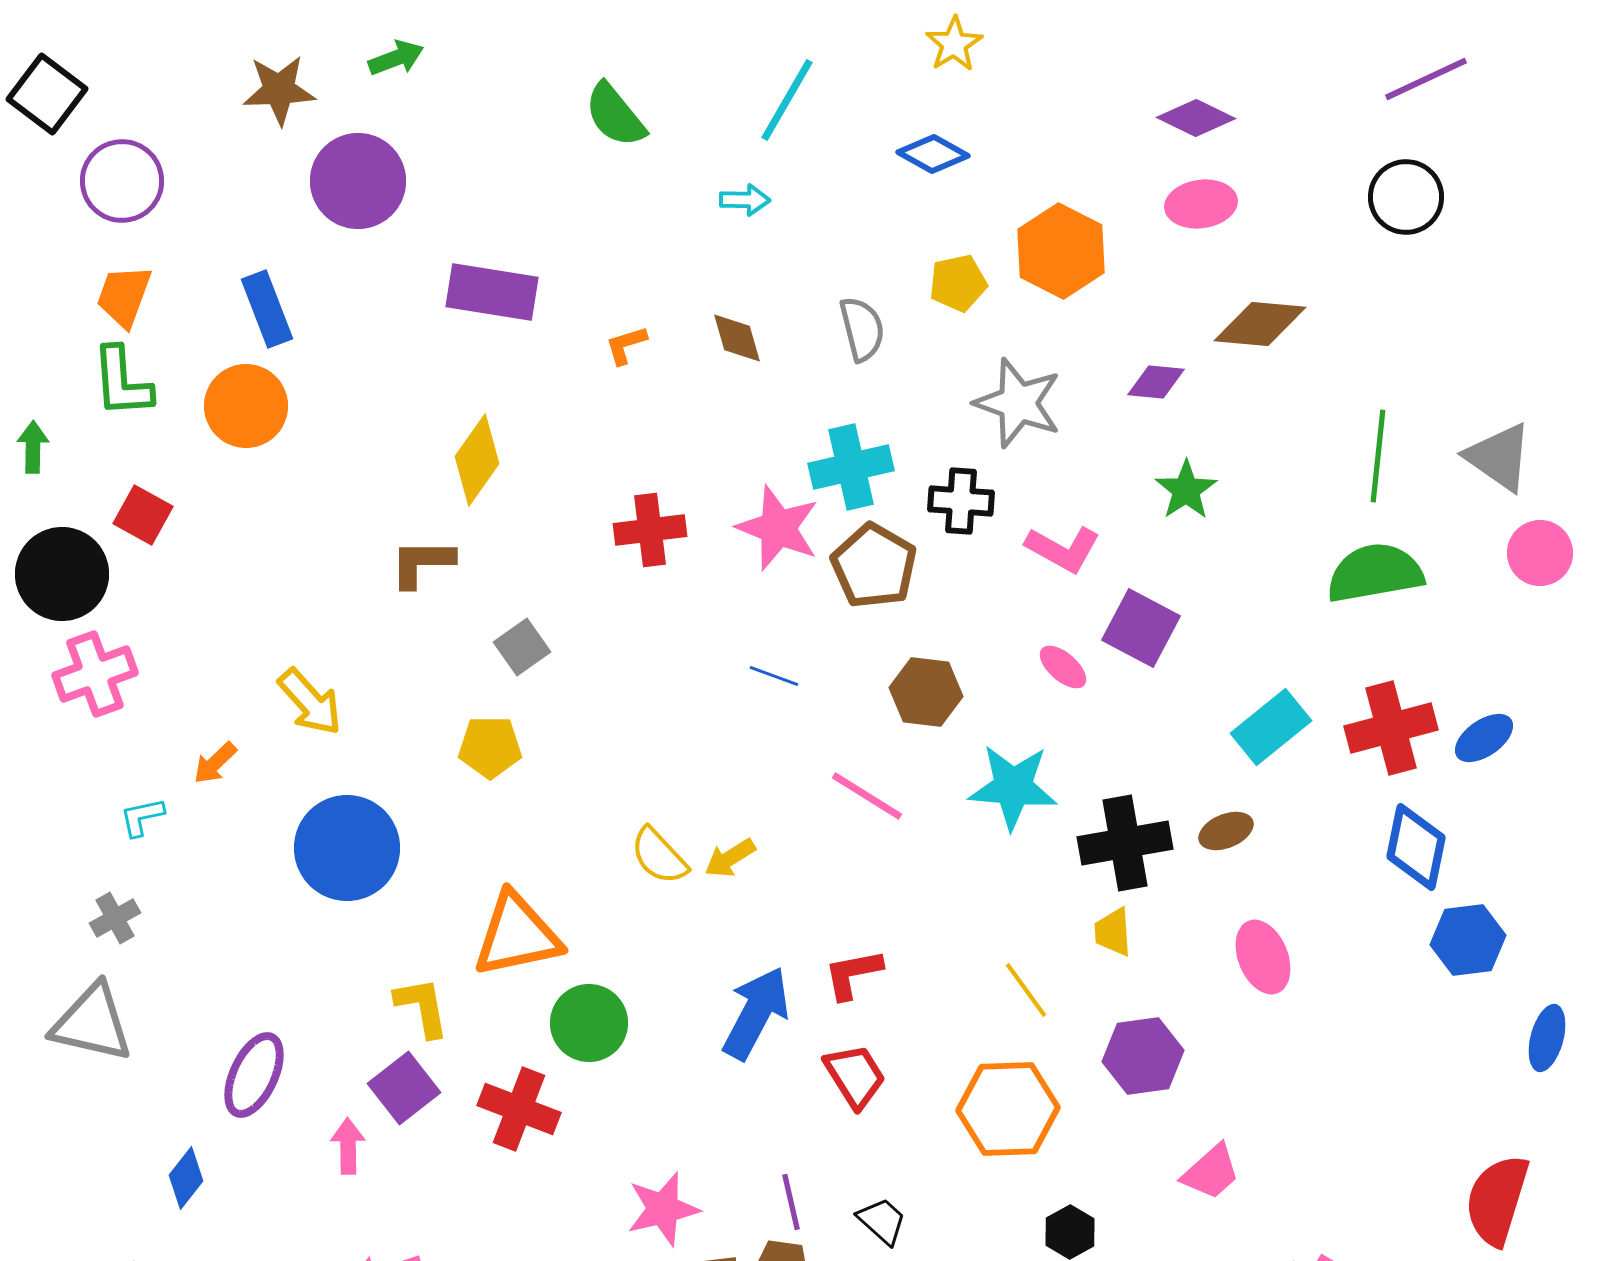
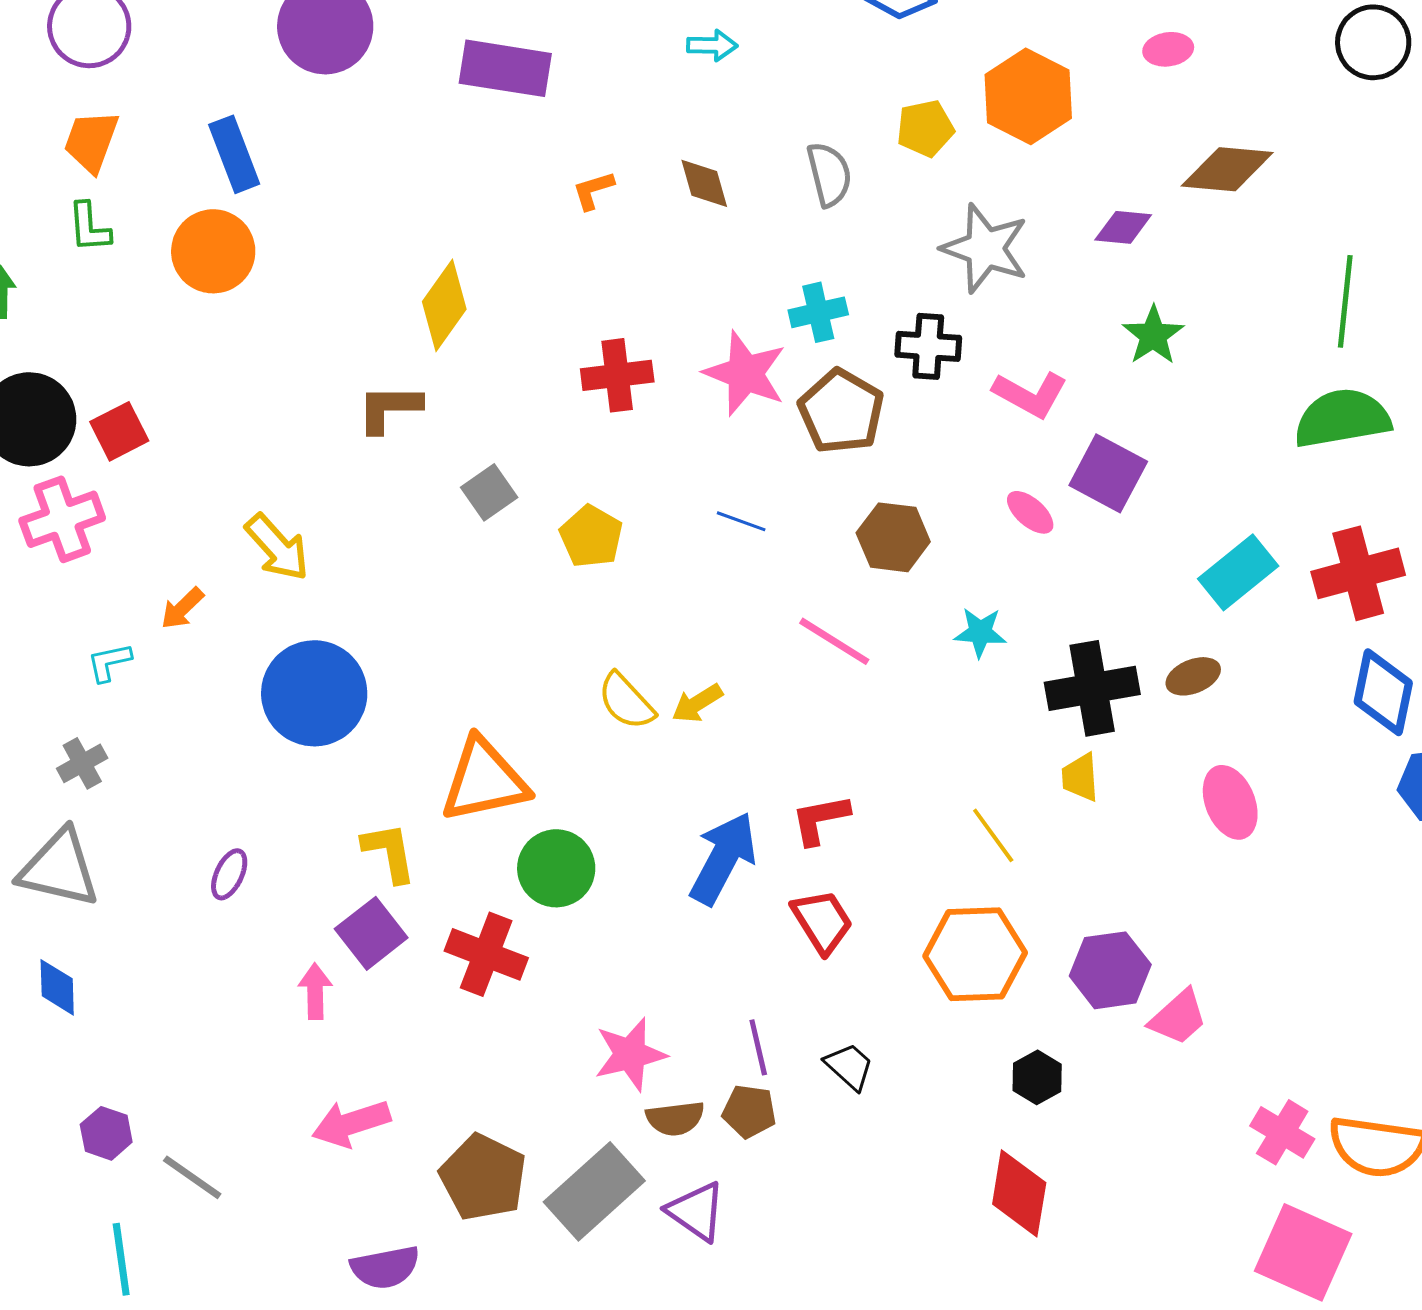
pink ellipse: (1201, 204) -> (1168, 49), size x0.7
purple rectangle: (492, 292) -> (505, 68), moved
green L-shape: (122, 382) -> (89, 227), size x0.7
cyan cross: (851, 467) -> (818, 312), size x0.7
red square: (143, 515) -> (119, 431), moved, turned 34
yellow pentagon: (490, 747) -> (591, 536), moved, turned 30
cyan star: (1013, 787) -> (980, 632), size x0.6
purple hexagon: (1143, 1056) -> (1110, 970), moved
purple ellipse: (254, 1075) -> (229, 874), moved, size x0.6
blue diamond: (186, 1178) -> (57, 987), moved, turned -40

